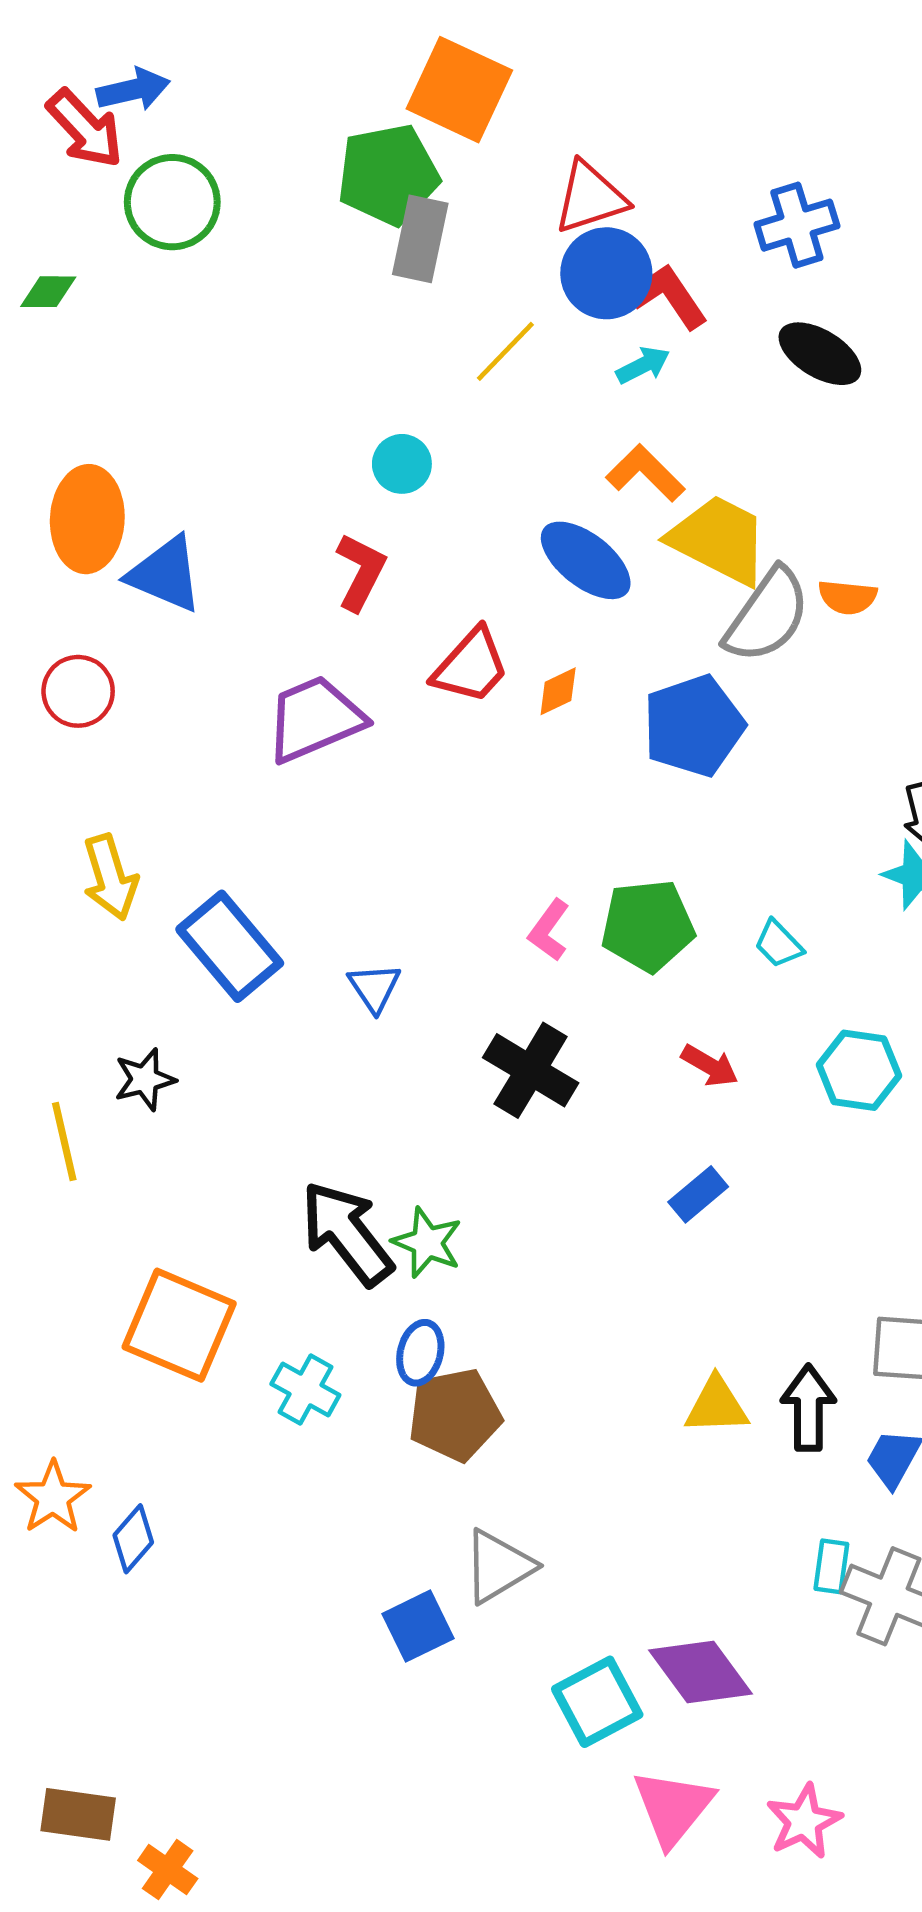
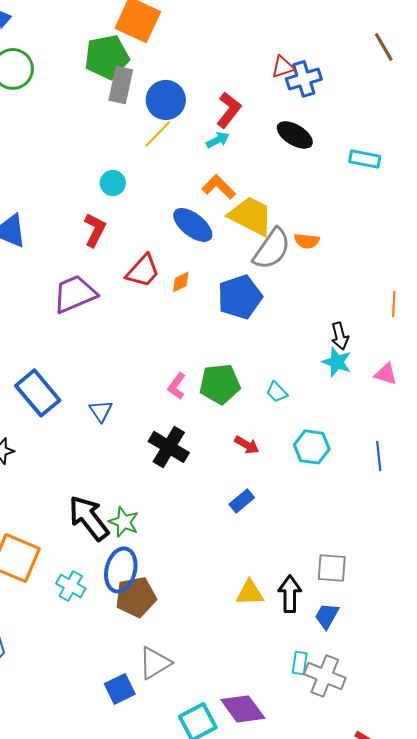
red triangle: (590, 198) -> (283, 67), moved, size x0.7
blue cross: (797, 225) -> (304, 79), moved
blue circle: (606, 273) -> (166, 100), moved
red L-shape: (668, 296) -> (229, 110), turned 72
blue ellipse: (420, 1353) -> (121, 570), size x1.6

